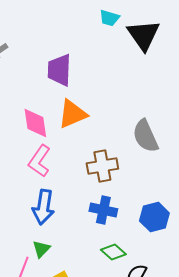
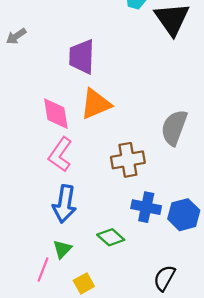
gray semicircle: (145, 136) -> (174, 128), turned 44
blue cross: (103, 210) -> (146, 207), moved
green diamond: (113, 252) -> (111, 237), moved

